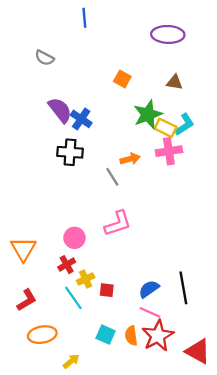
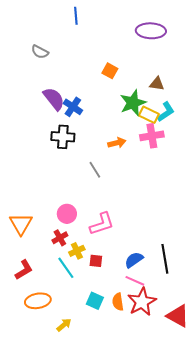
brown triangle: (175, 82) -> (157, 84), moved
gray line: (112, 177) -> (95, 170), moved
pink L-shape: (118, 223) -> (102, 224), moved

